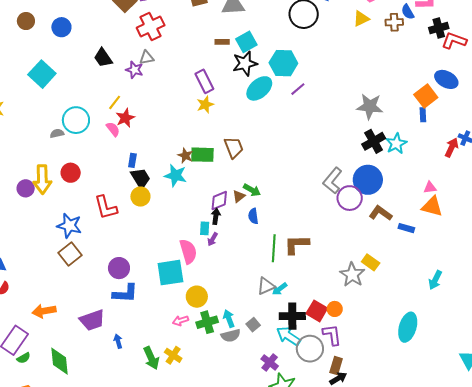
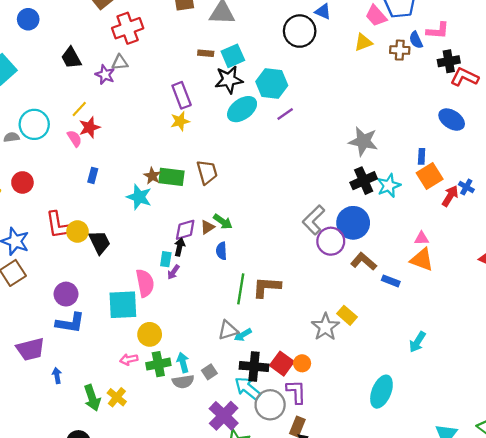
orange square: (426, 96) -> (430, 176), moved
black trapezoid: (140, 178) -> (100, 242), moved
yellow circle: (140, 197) -> (77, 231), moved
purple cross: (270, 362) -> (224, 416), size x1.5

